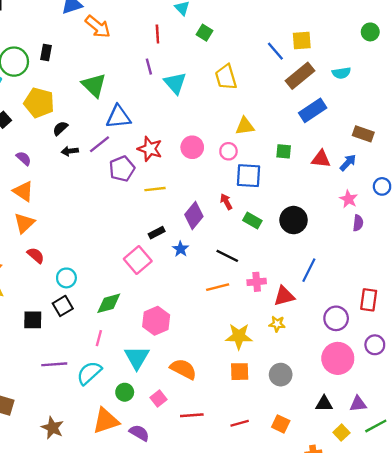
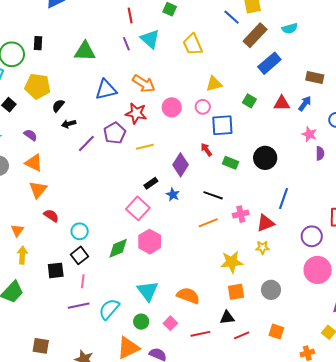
orange arrow: (98, 27) -> (144, 84), moved
cyan triangle: (175, 83) -> (150, 39), moved
green triangle: (94, 85) -> (85, 51), moved, turned -35
purple line: (99, 144) -> (86, 143), moved
green square: (284, 151) -> (249, 101), turned 32
pink hexagon: (156, 321) -> (150, 242), moved
pink line: (99, 338) -> (83, 281), moved
black triangle: (324, 404) -> (227, 318), moved

